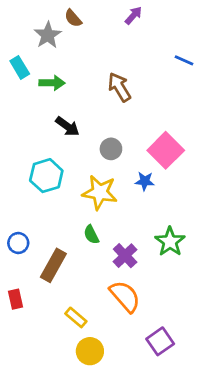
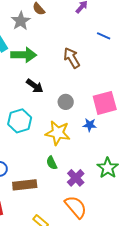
blue line: (184, 60) -> (104, 36), moved
green arrow: (52, 83) -> (24, 55), size x1.4
pink square: (166, 150) -> (105, 103), turned 30
brown rectangle: (53, 265) -> (25, 185), turned 55

